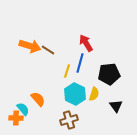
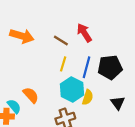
brown line: (48, 50) -> (61, 41), moved
blue line: (80, 63) -> (86, 67), moved
yellow semicircle: (94, 94) -> (88, 97), moved

